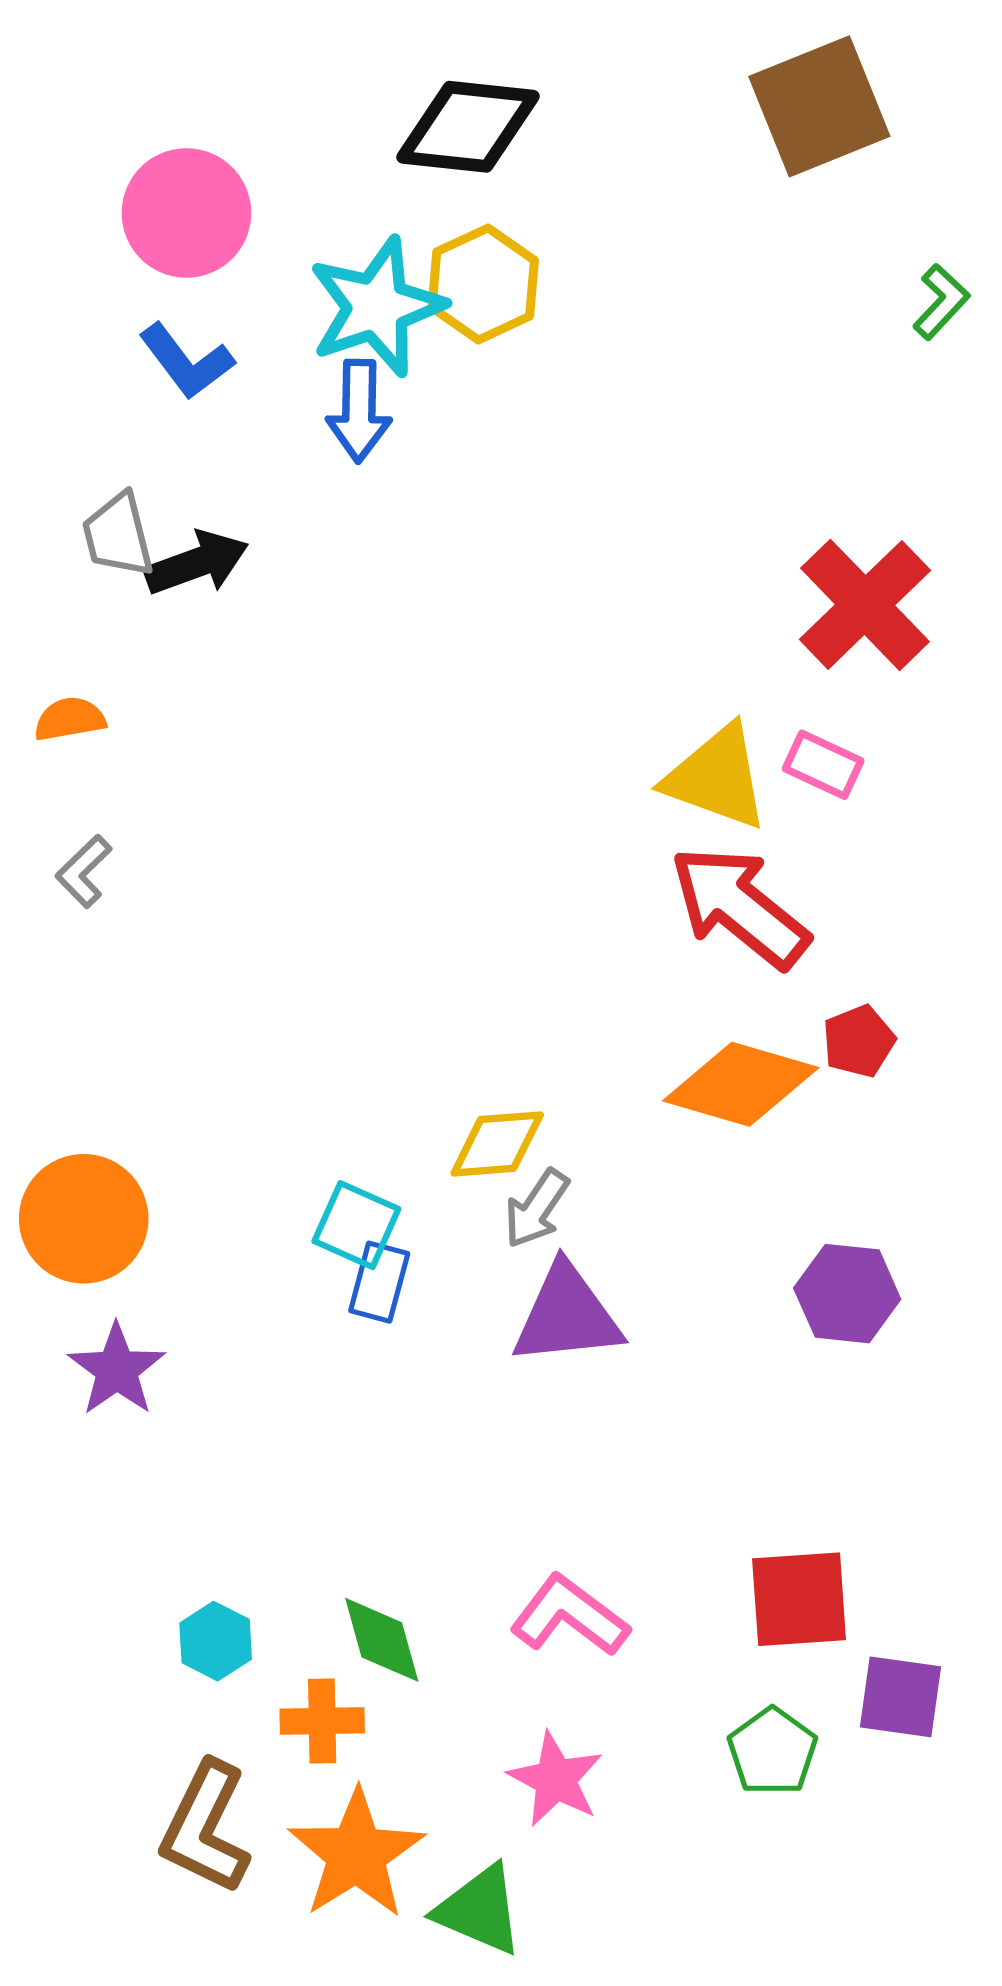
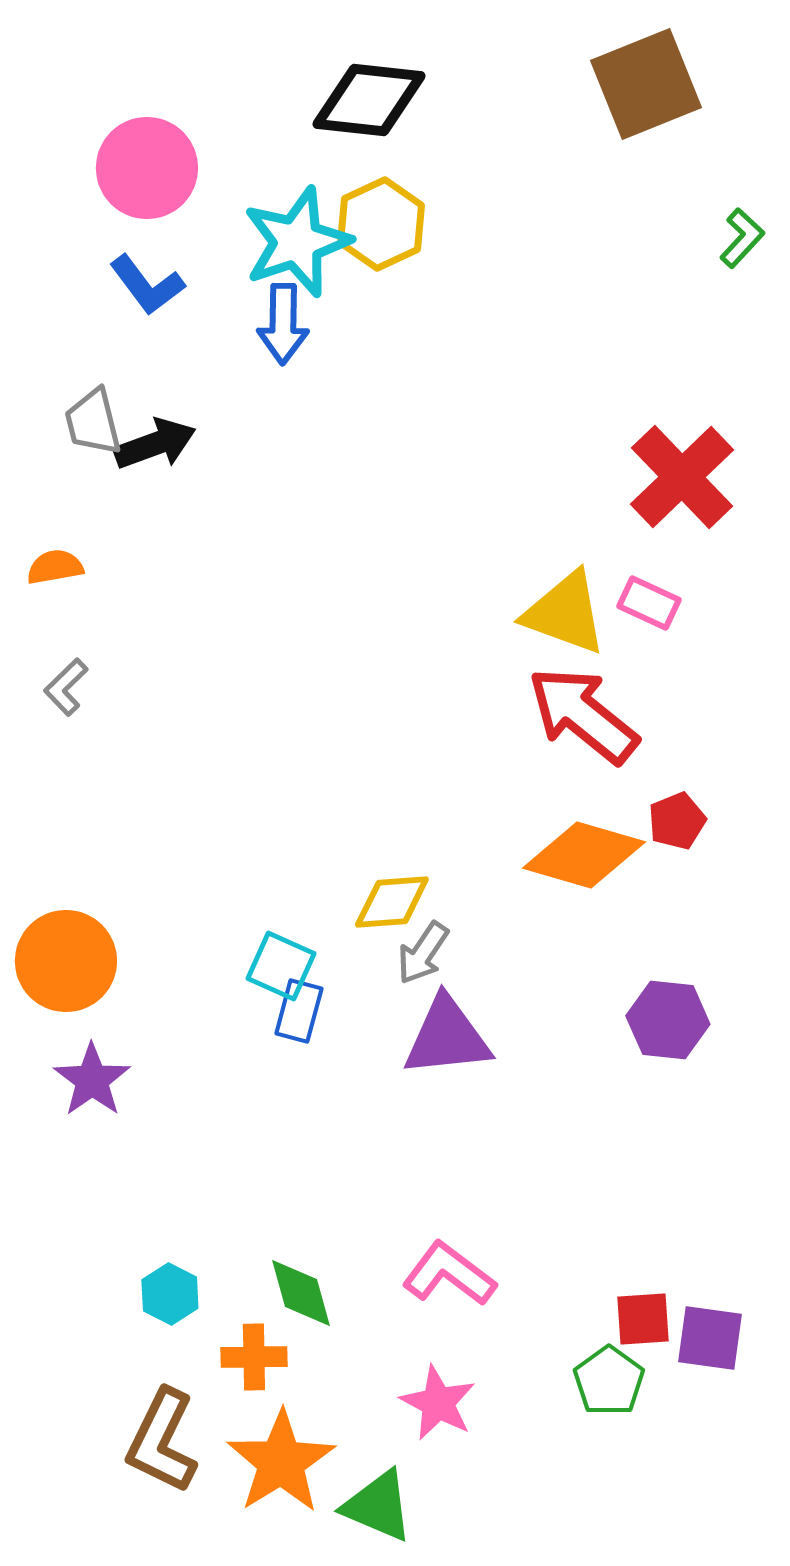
red square: (799, 1599) -> (643, 1319), moved, size x0.7

